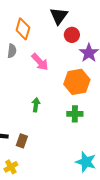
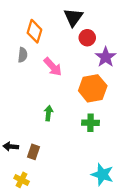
yellow cross: (11, 167) -> (22, 180), turned -32

